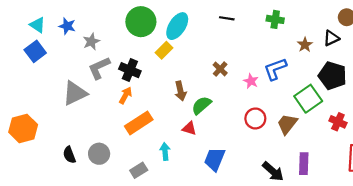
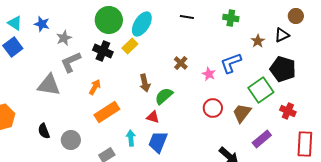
black cross: (130, 70) -> (103, 51), moved
gray triangle: (75, 93) -> (49, 85), turned 35
black semicircle: (69, 155) -> (44, 131), moved
blue trapezoid: (215, 159) -> (158, 142), moved
purple rectangle: (304, 164) -> (262, 139), moved, turned 48

